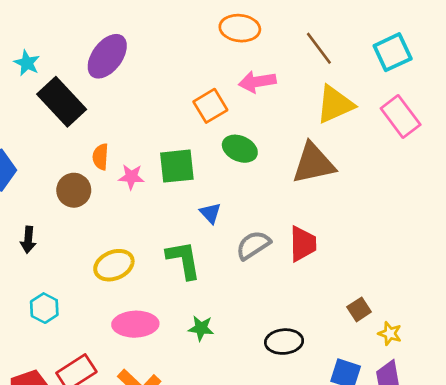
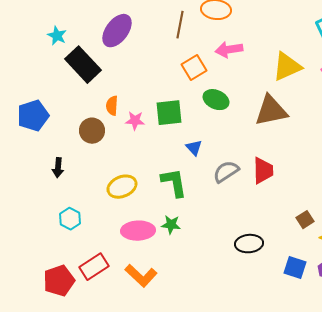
brown line: (319, 48) -> (180, 25), moved, turned 48
green star: (201, 328) -> (171, 225), moved

